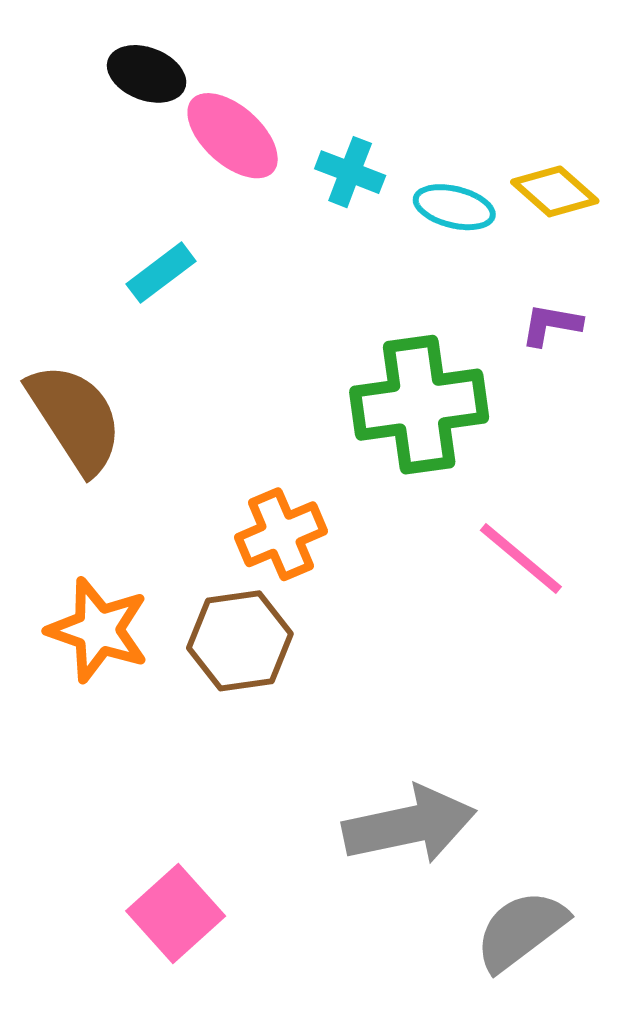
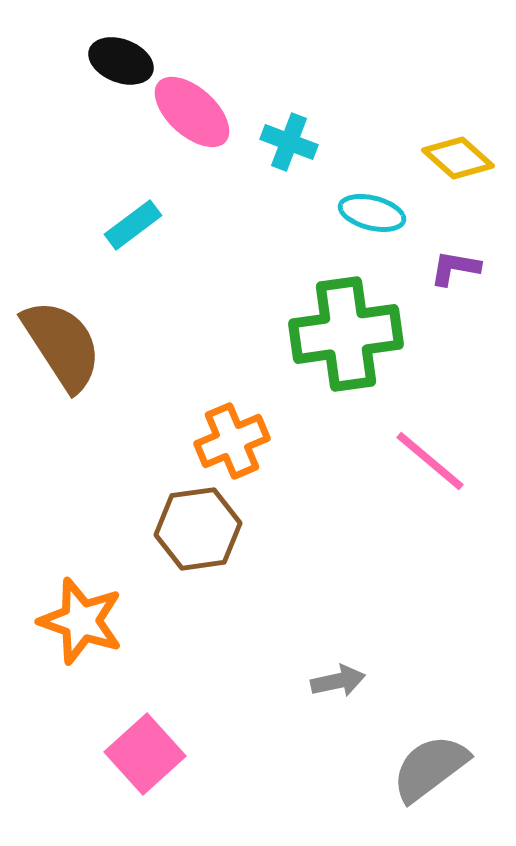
cyan ellipse: (454, 207) -> (372, 213), moved
orange star: (98, 630) -> (81, 621), moved
gray arrow: (409, 825) -> (338, 681), size x0.5

